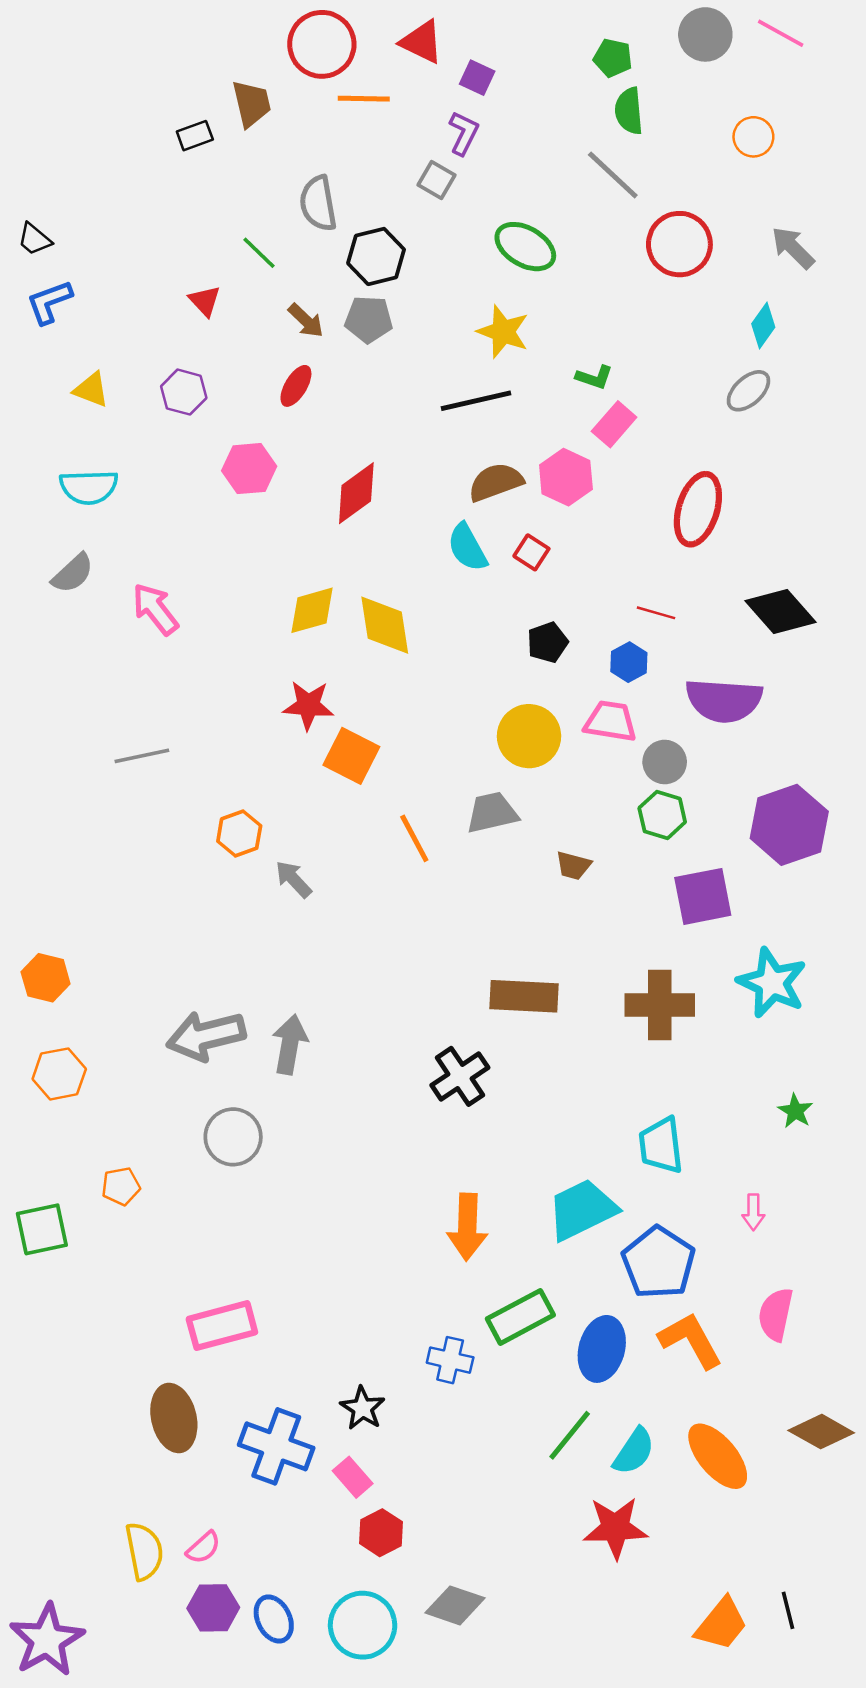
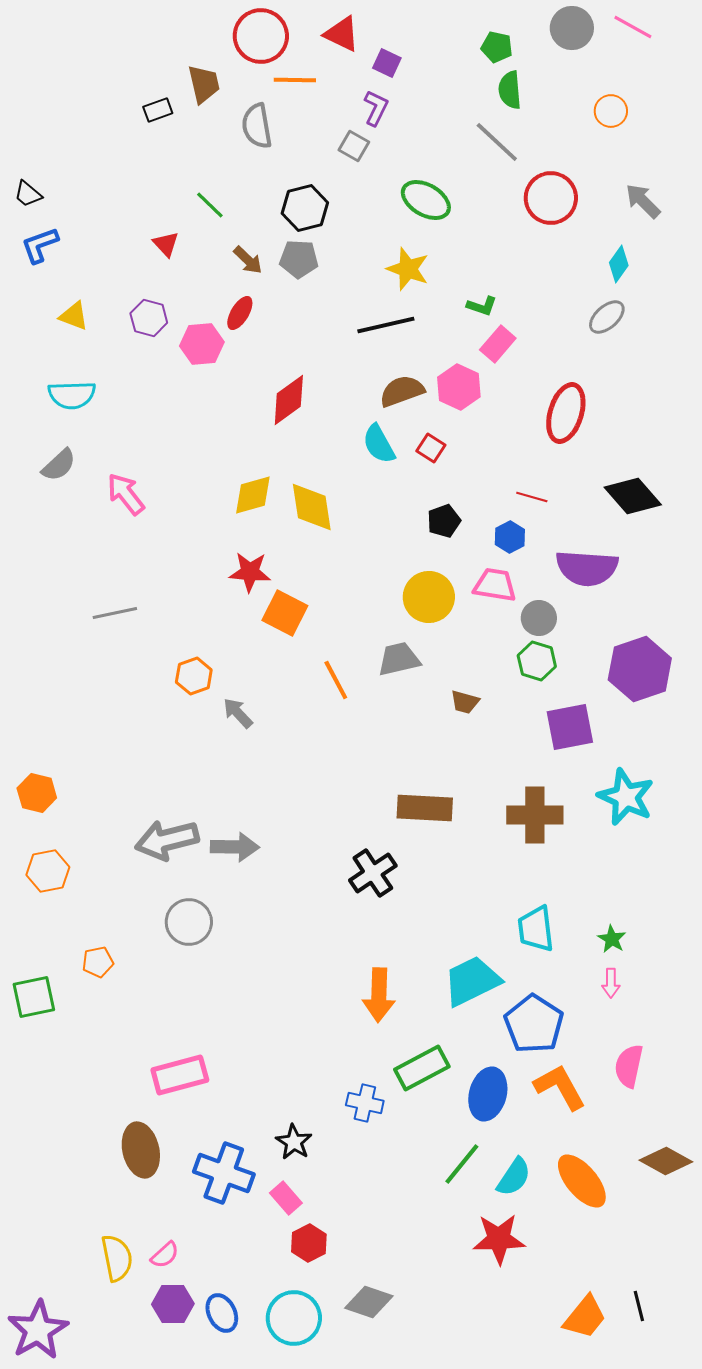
gray semicircle: (318, 203) -> (257, 126), moved
pink hexagon: (249, 469) -> (202, 344), moved
gray arrow: (290, 1044) -> (235, 847), turned 81
green star: (795, 1111) -> (612, 939), moved

